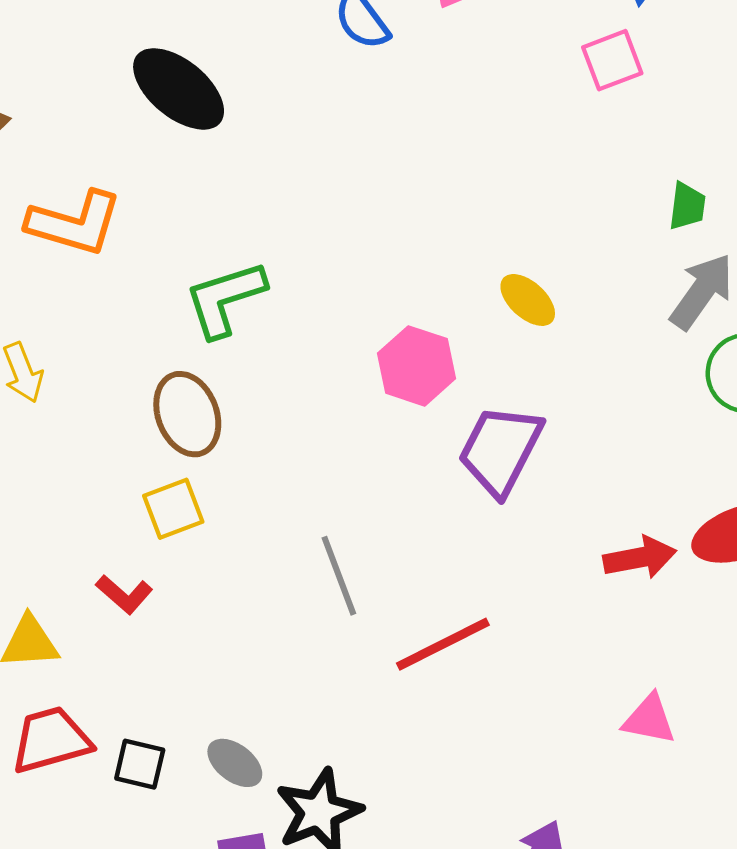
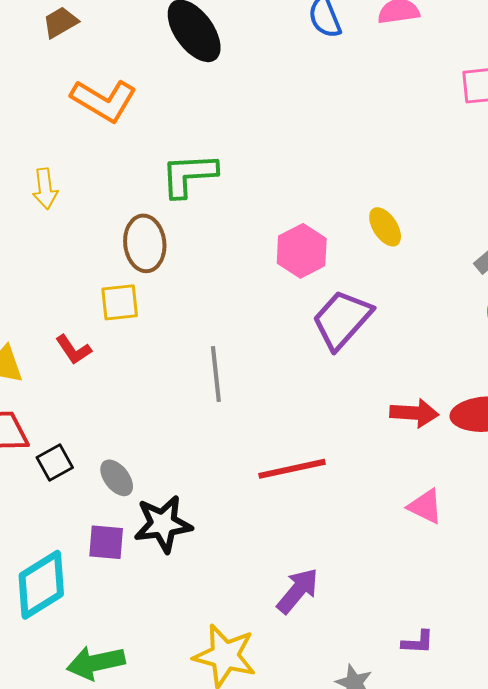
red line: (443, 644) -> (292, 469), moved
pink triangle: (649, 719) -> (425, 506), moved
black square: (140, 764) -> (55, 463), turned 33

